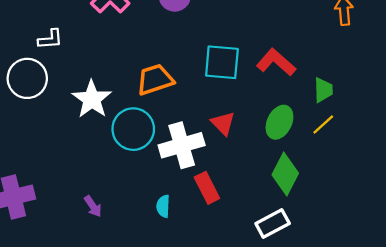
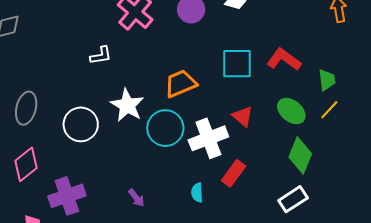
white L-shape: (50, 39) -> (101, 55), moved
white circle: (27, 78) -> (81, 124), moved
green ellipse: (279, 122) -> (291, 111), turned -72
red rectangle: (207, 188) -> (234, 173), turned 68

